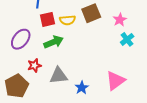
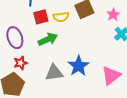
purple ellipse: (21, 39) -> (15, 38), turned -55
red star: (34, 65) -> (21, 63), moved
blue star: (82, 88) -> (79, 66), moved, size x1.5

